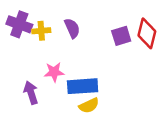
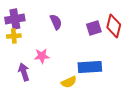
purple cross: (19, 24) -> (15, 19), turned -30
yellow cross: (41, 31) -> (14, 36), moved
blue rectangle: (83, 86) -> (90, 67), moved

